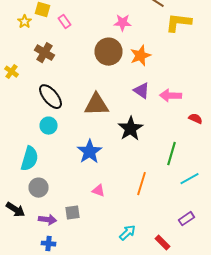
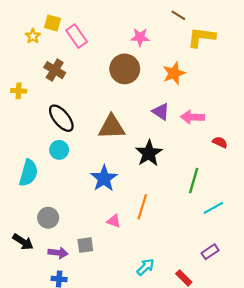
pink rectangle: (64, 22) -> (77, 36), size x1.5
orange star: (140, 56) -> (174, 73), moved
yellow cross: (12, 72) -> (19, 91), turned -32
cyan semicircle: (30, 159) -> (28, 173), moved
orange line: (142, 184) -> (142, 207), moved

